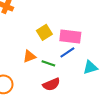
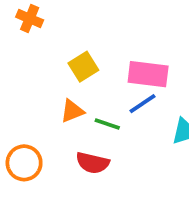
yellow square: (44, 32) -> (83, 67), moved
red semicircle: (51, 84) -> (93, 163), moved, turned 36

